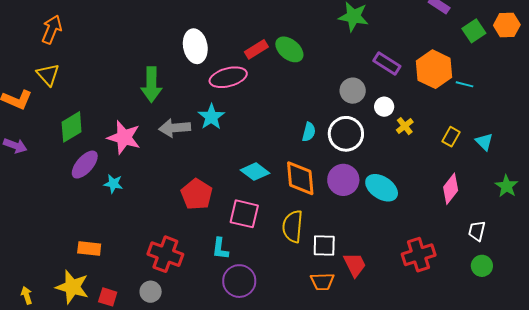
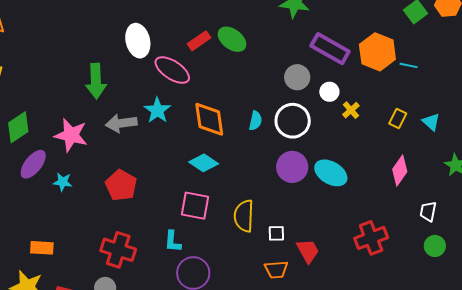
purple rectangle: (387, 64) -> (330, 49), size x1.4
pink ellipse: (228, 77) -> (172, 70), turned 51
orange diamond: (300, 178) -> (209, 119), moved
red pentagon: (197, 194) -> (121, 185), moved
white square: (324, 245) -> (276, 233), size x0.7

